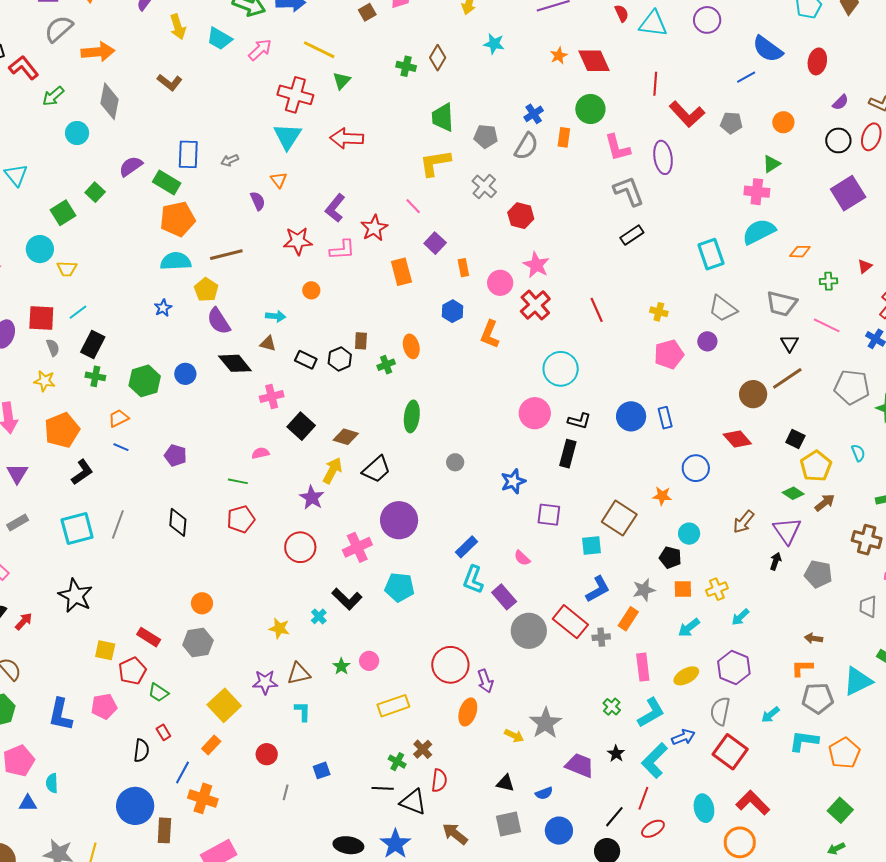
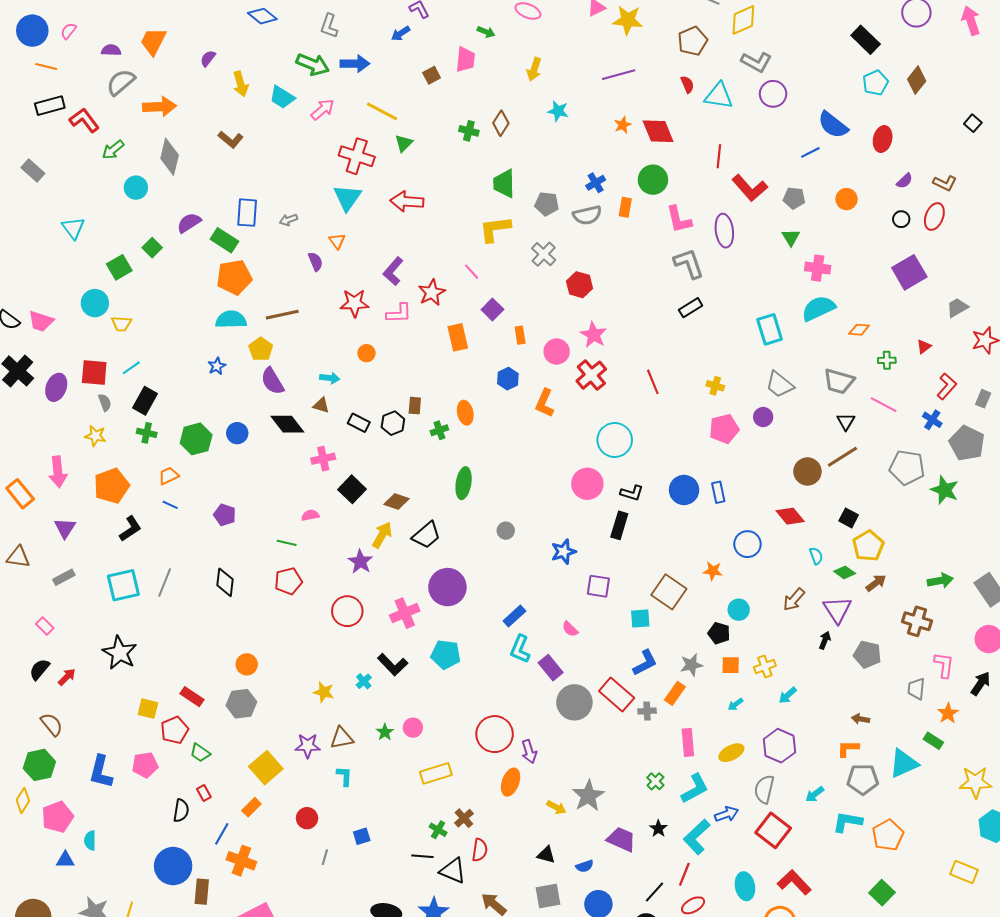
black circle: (838, 140) -> (901, 219), size x0.7
gray semicircle: (526, 146) -> (587, 215), turned 44
green triangle: (771, 164) -> (791, 237), moved, turned -30
cyan semicircle: (858, 453) -> (816, 556), moved
cyan arrow: (689, 628) -> (735, 704), size x0.7

